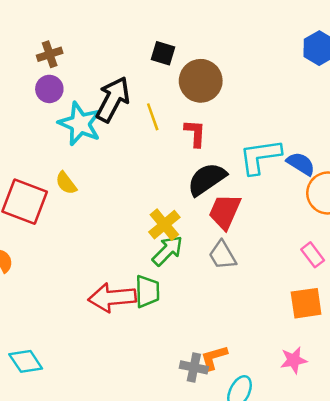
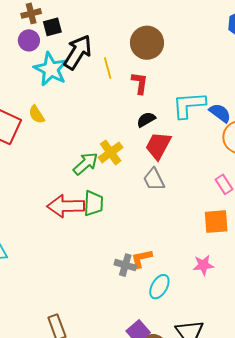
black square: (163, 53) -> (52, 27), moved, turned -36
black semicircle: (207, 179) -> (146, 120), size x0.6
green arrow: (167, 251) -> (86, 164), moved

